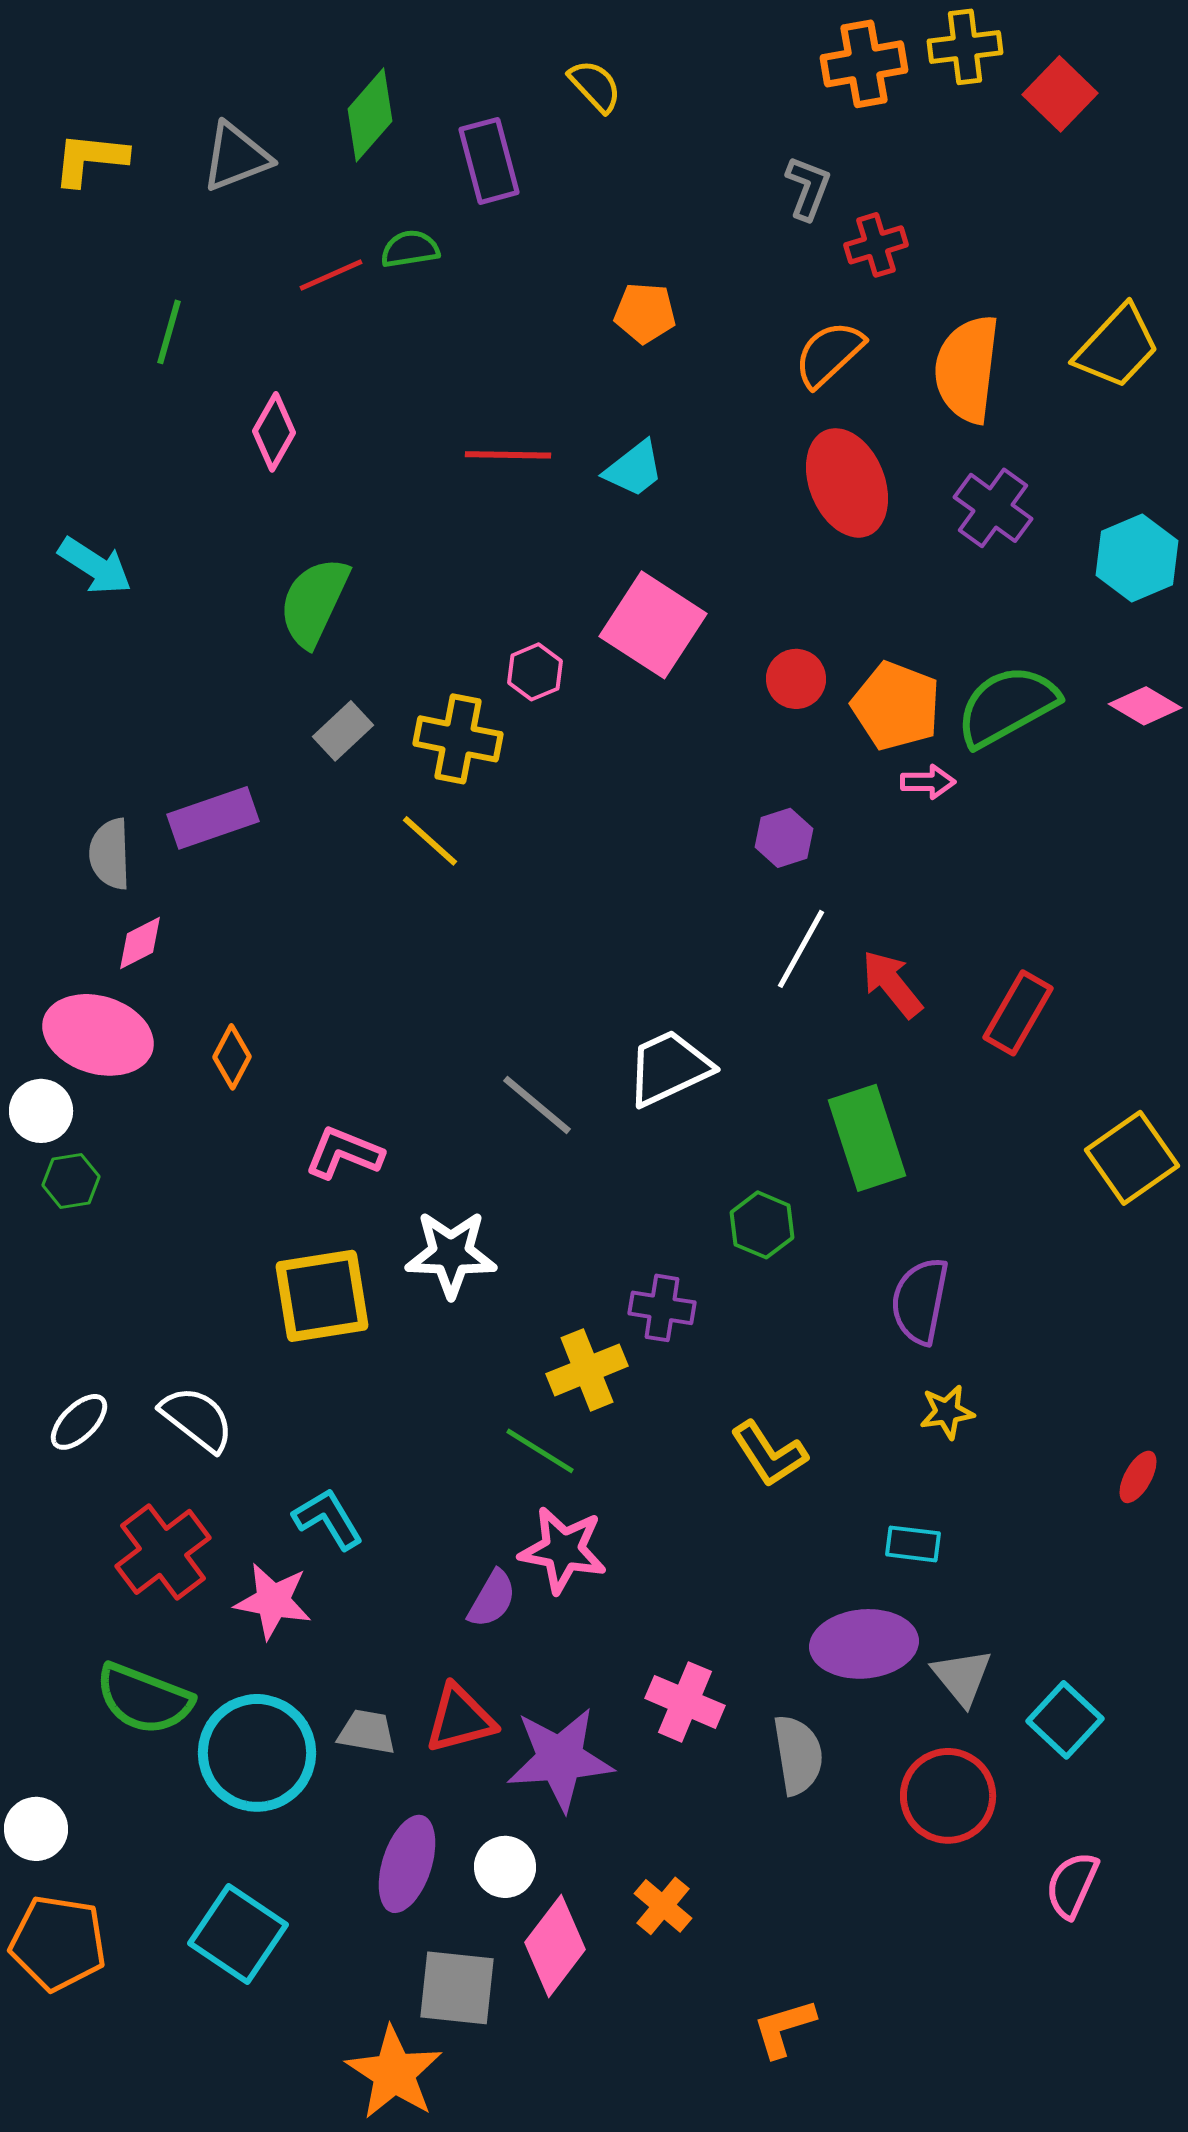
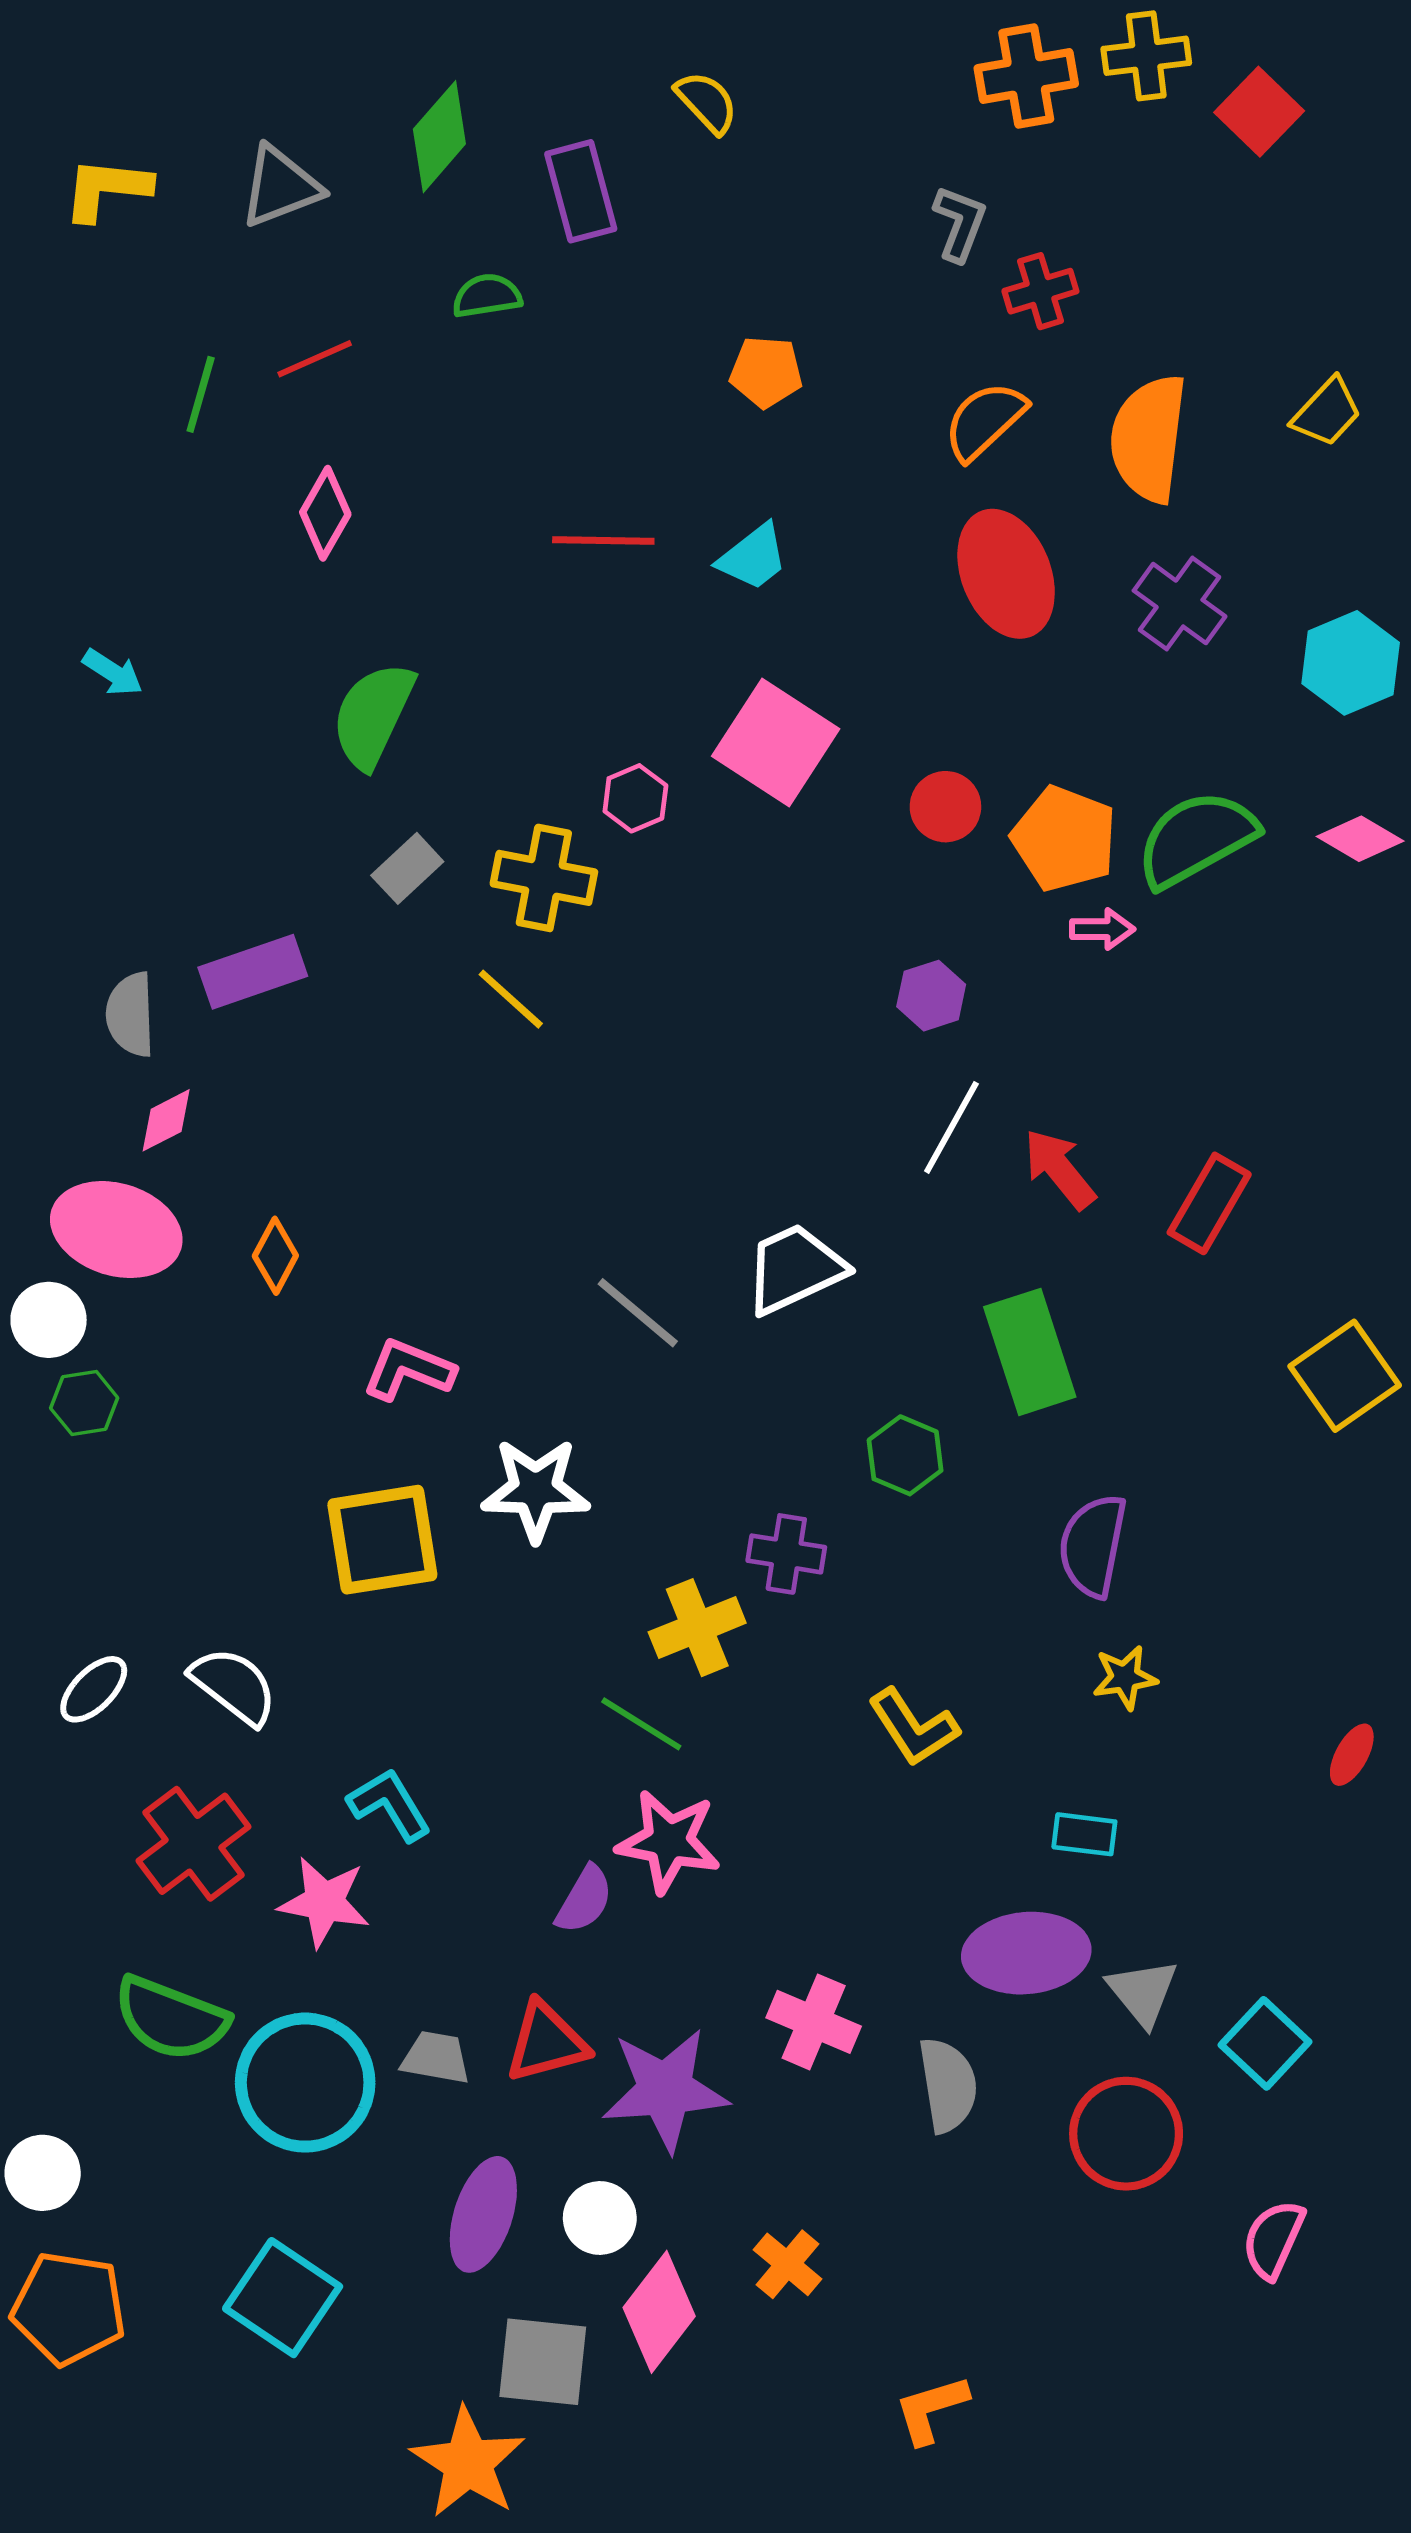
red line: (331, 275) -> (315, 359), moved
yellow trapezoid: (1117, 347) -> (1327, 412), size x0.7
cyan arrow: (95, 566) -> (113, 672), size x0.7

